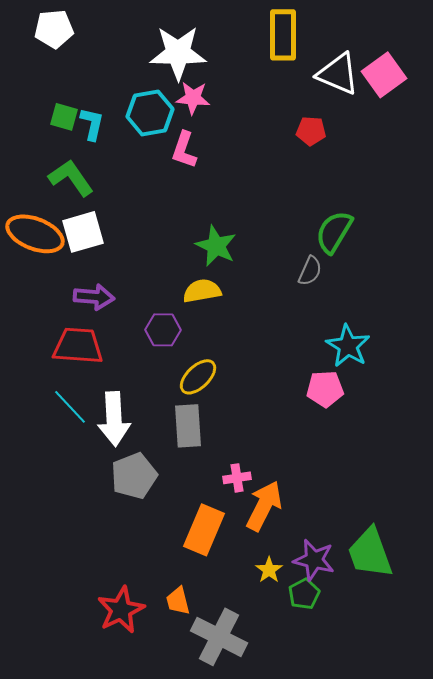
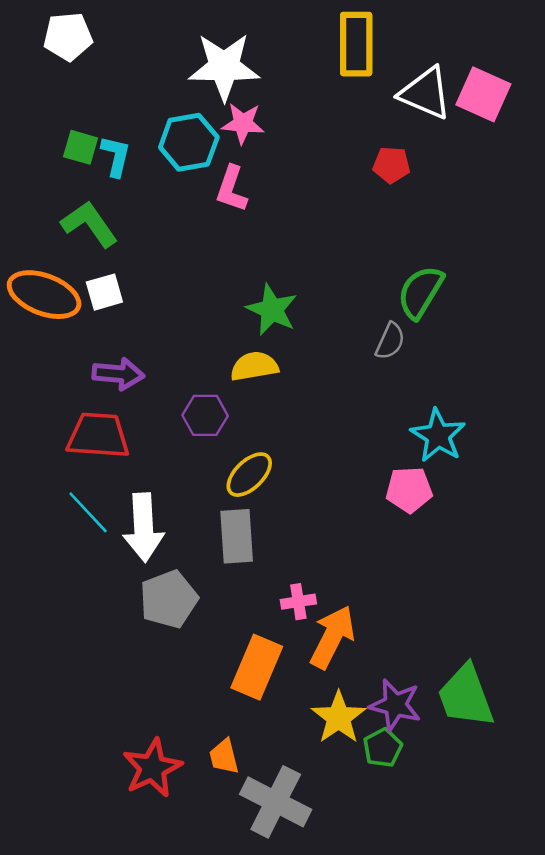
pink square: (384, 75) -> (483, 94), turned -30
white square: (83, 232) -> (104, 292), size x0.7
yellow star: (269, 570) -> (339, 718), size x1.6

